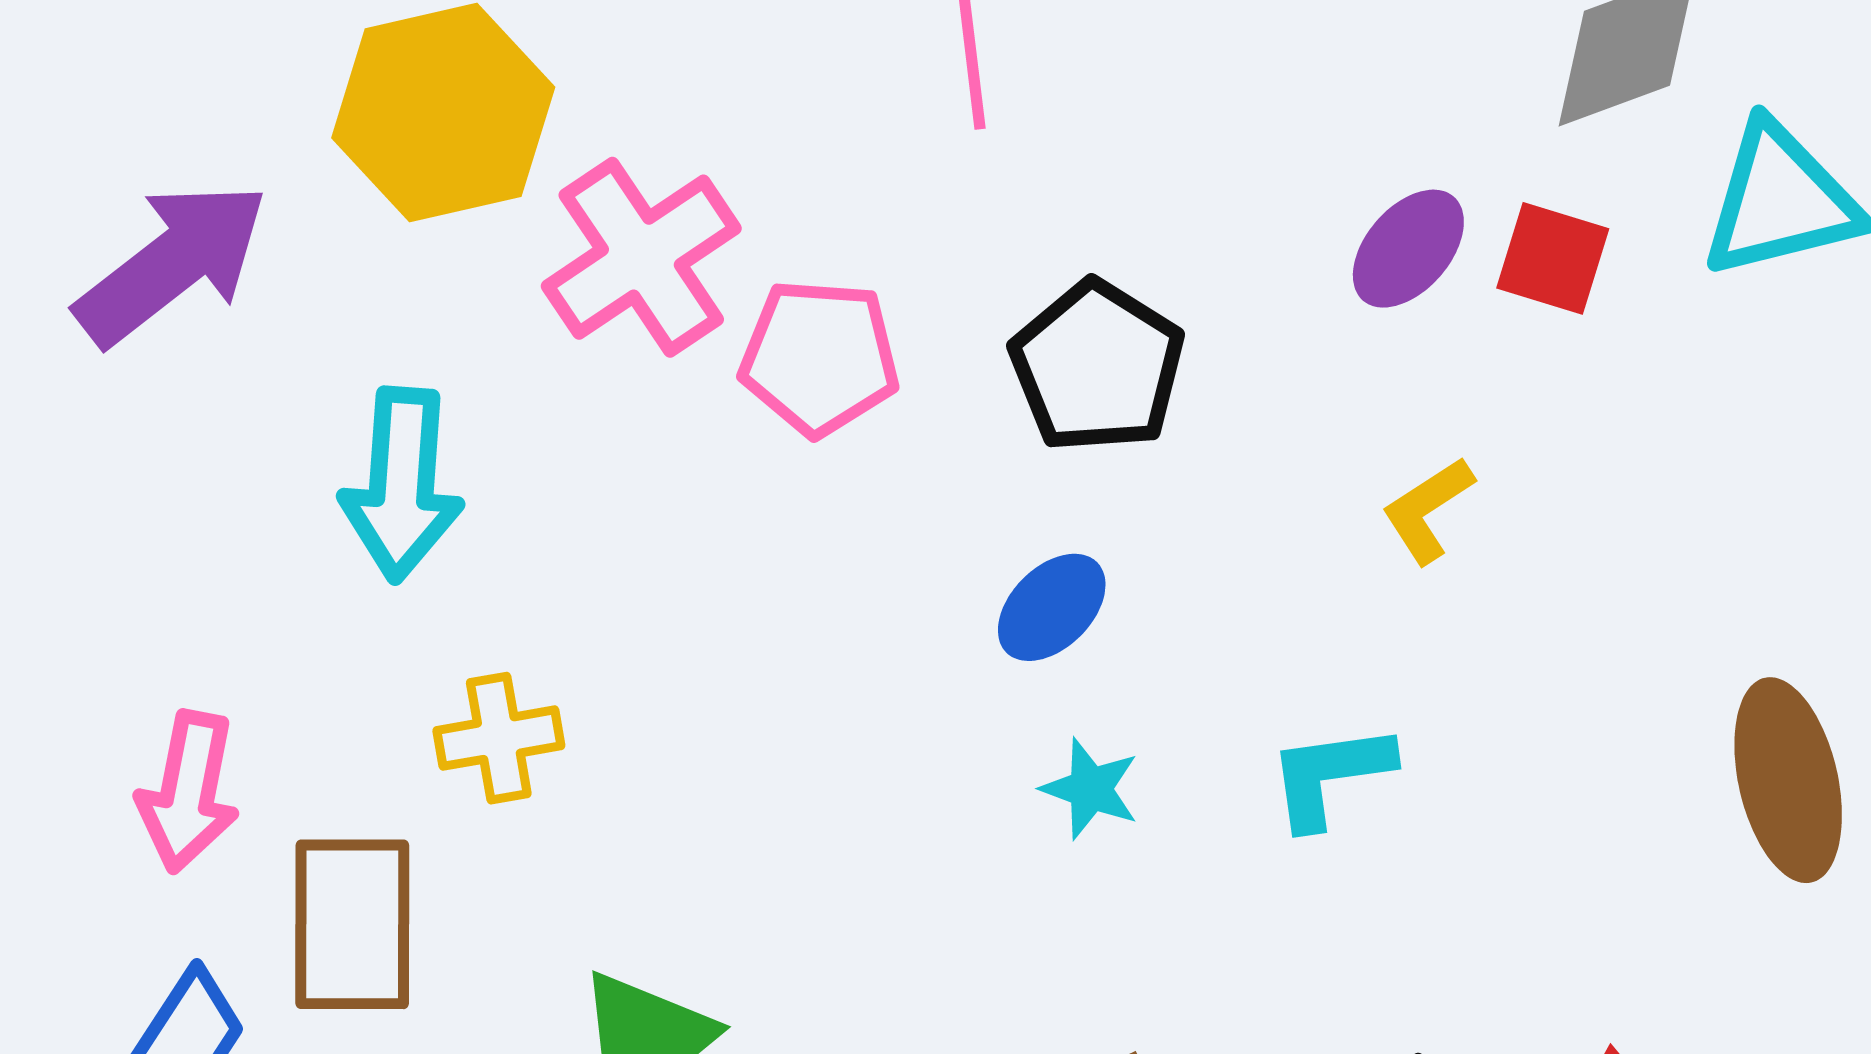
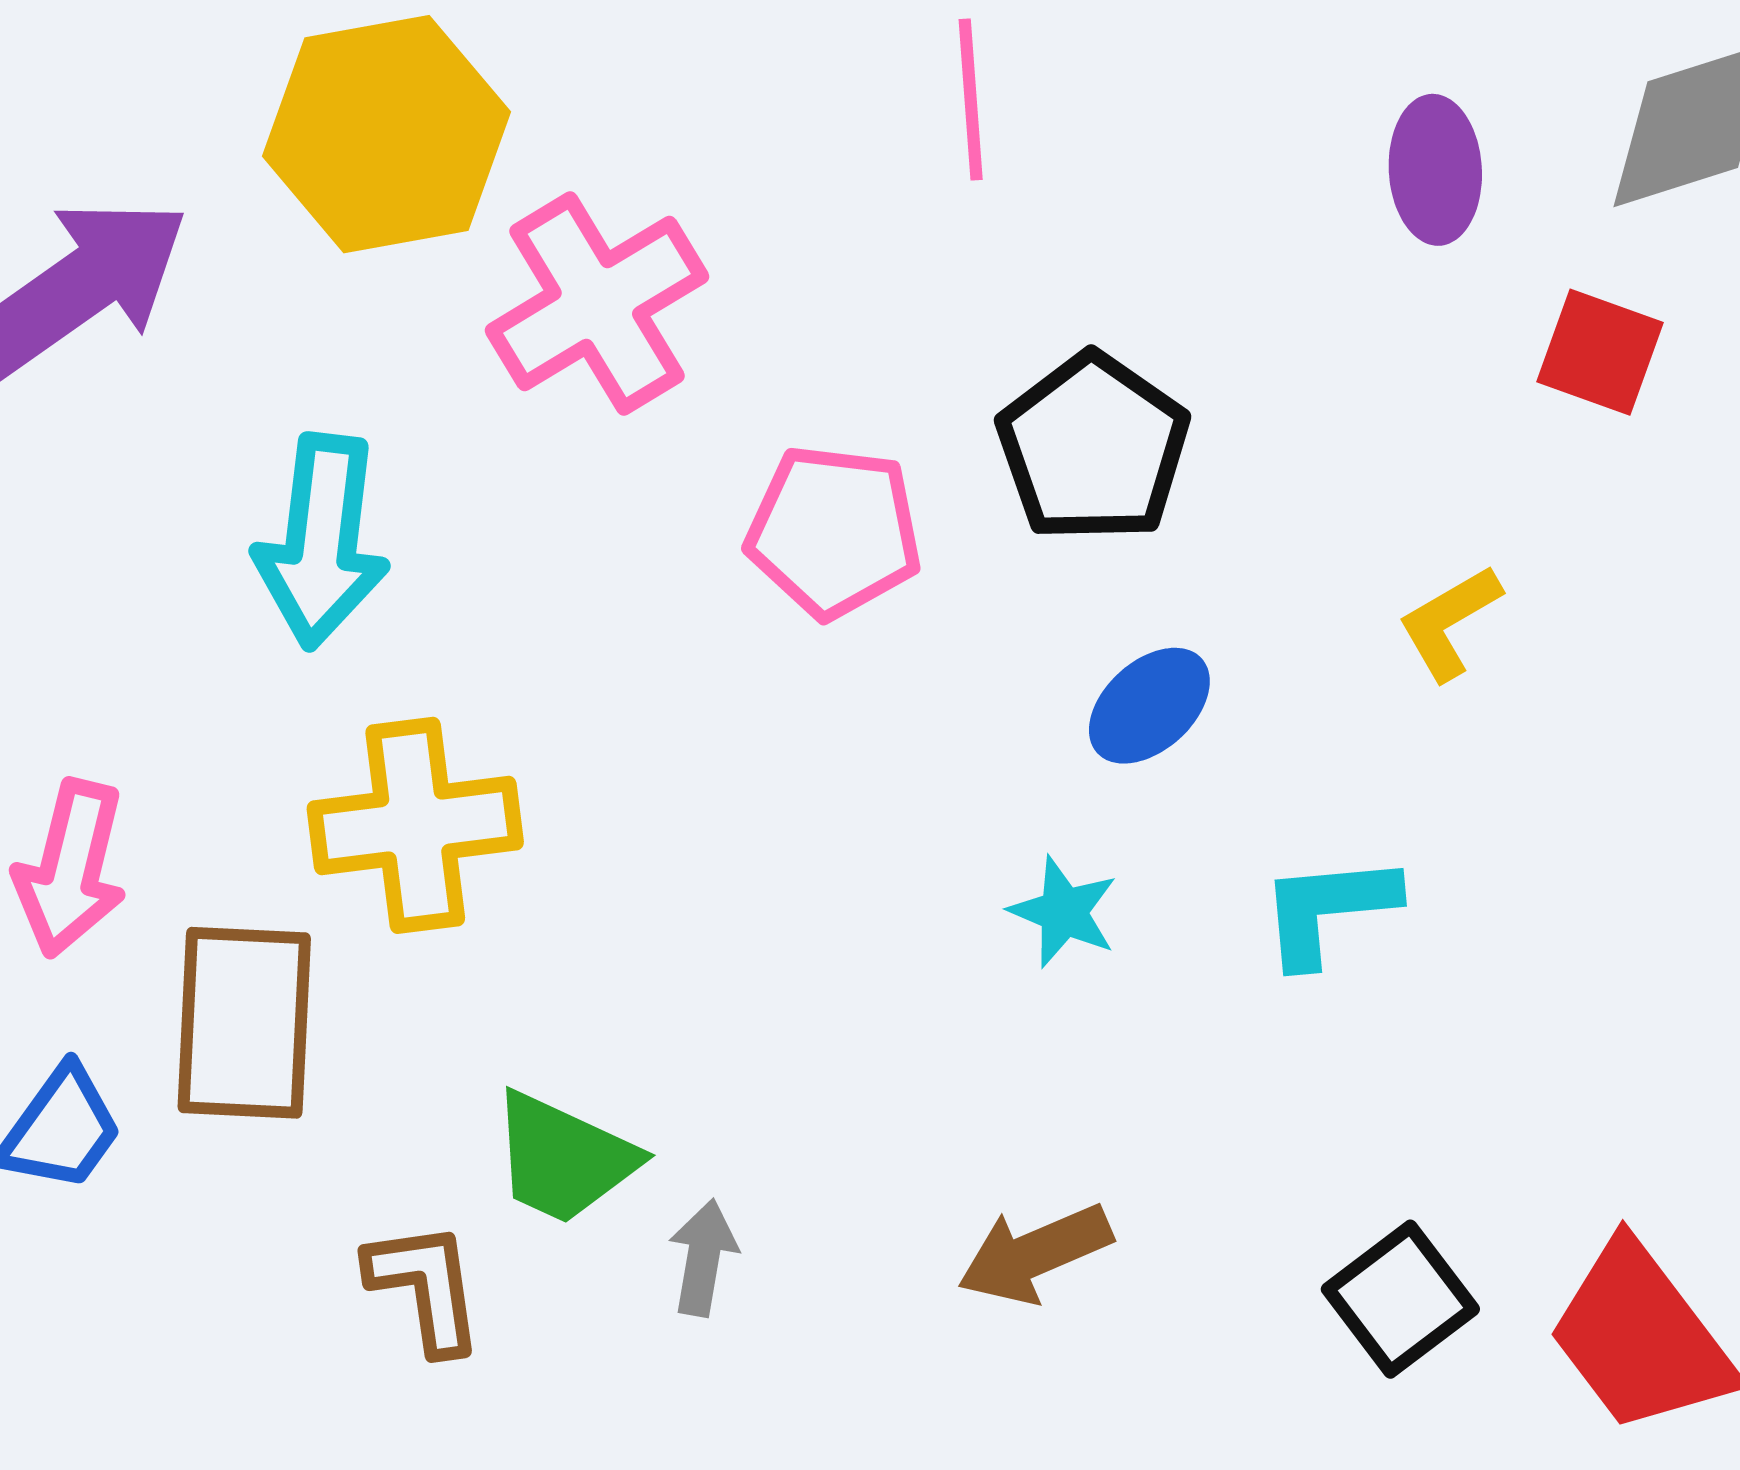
purple ellipse: (1408, 249) -> (1435, 170), moved, turned -47
pink pentagon: (819, 357) -> (834, 531), moved
blue ellipse: (1052, 607) -> (1149, 706), moved
yellow cross: (499, 738) -> (415, 825), size x1.5

